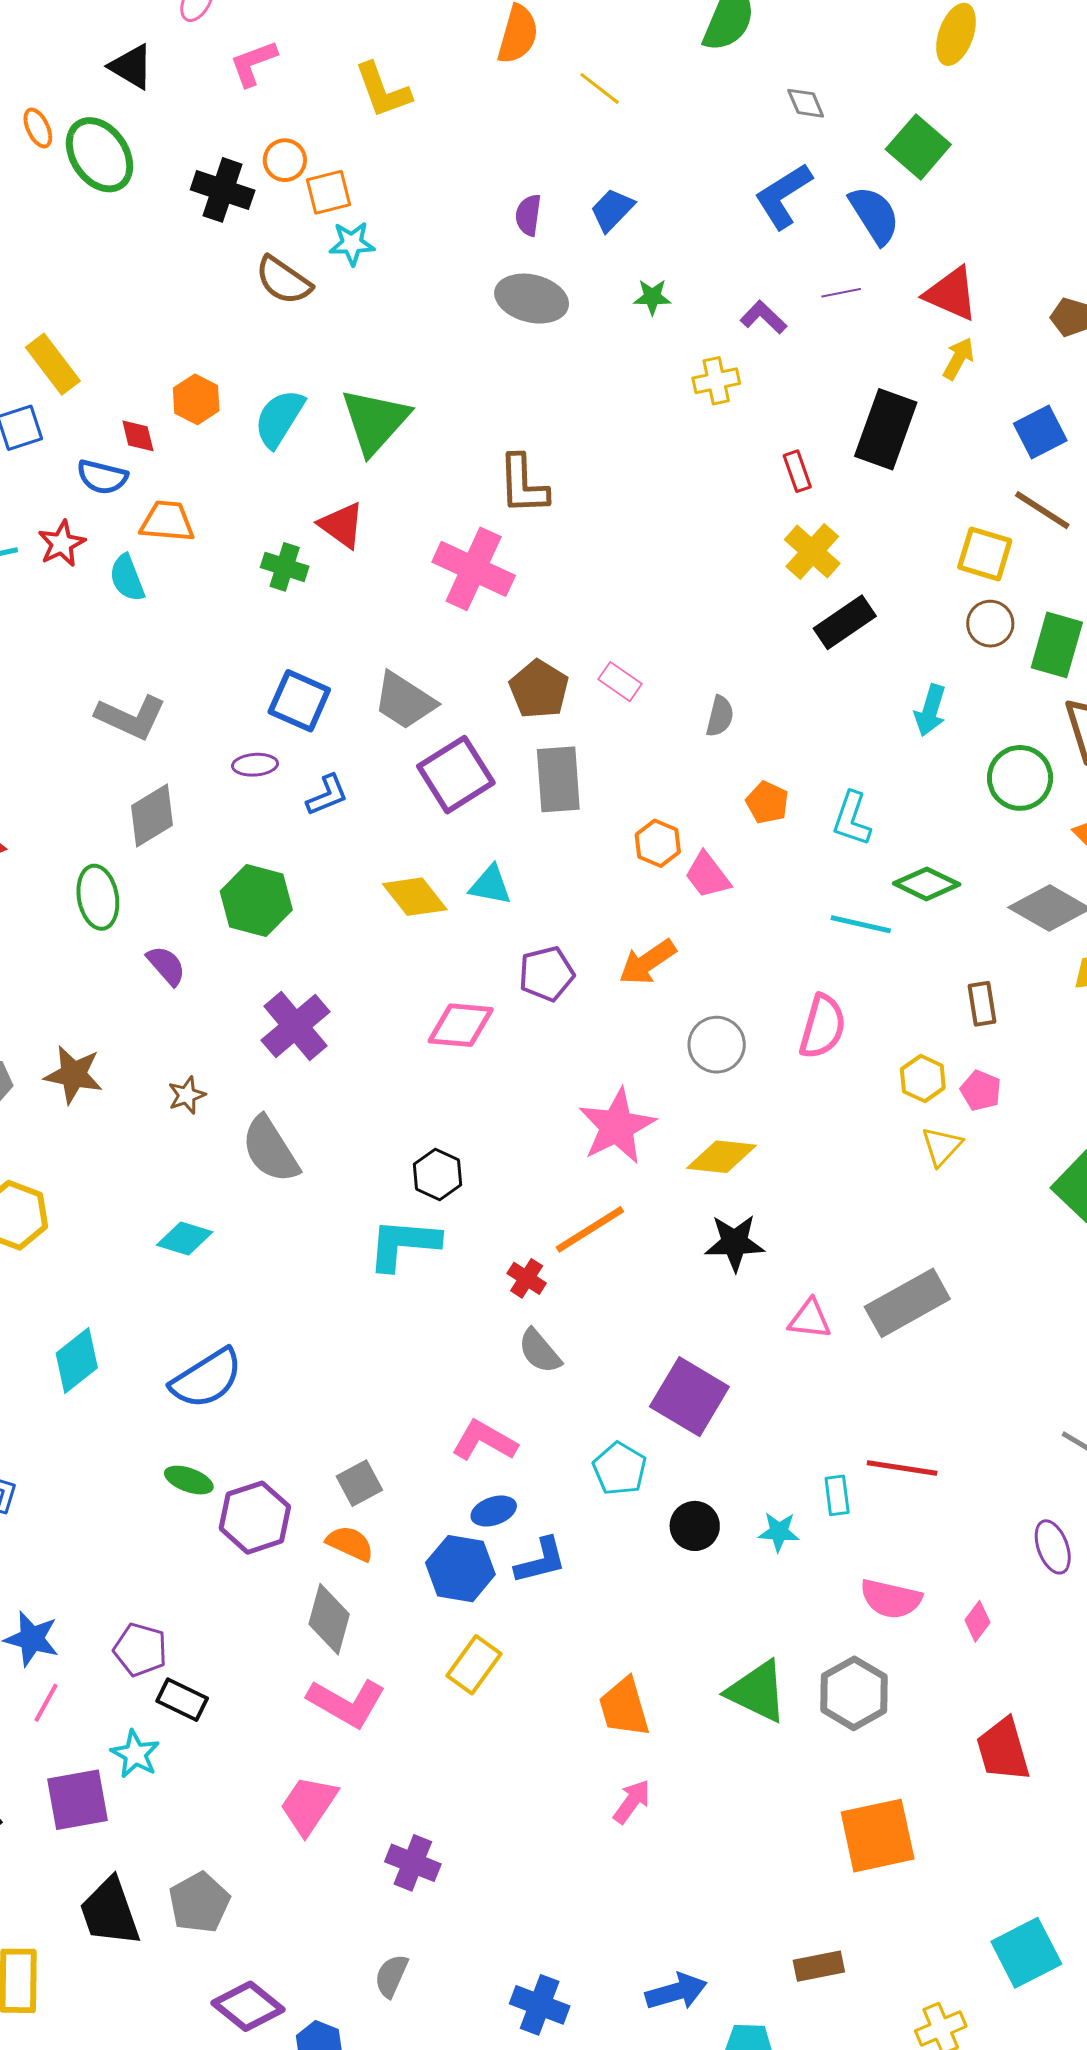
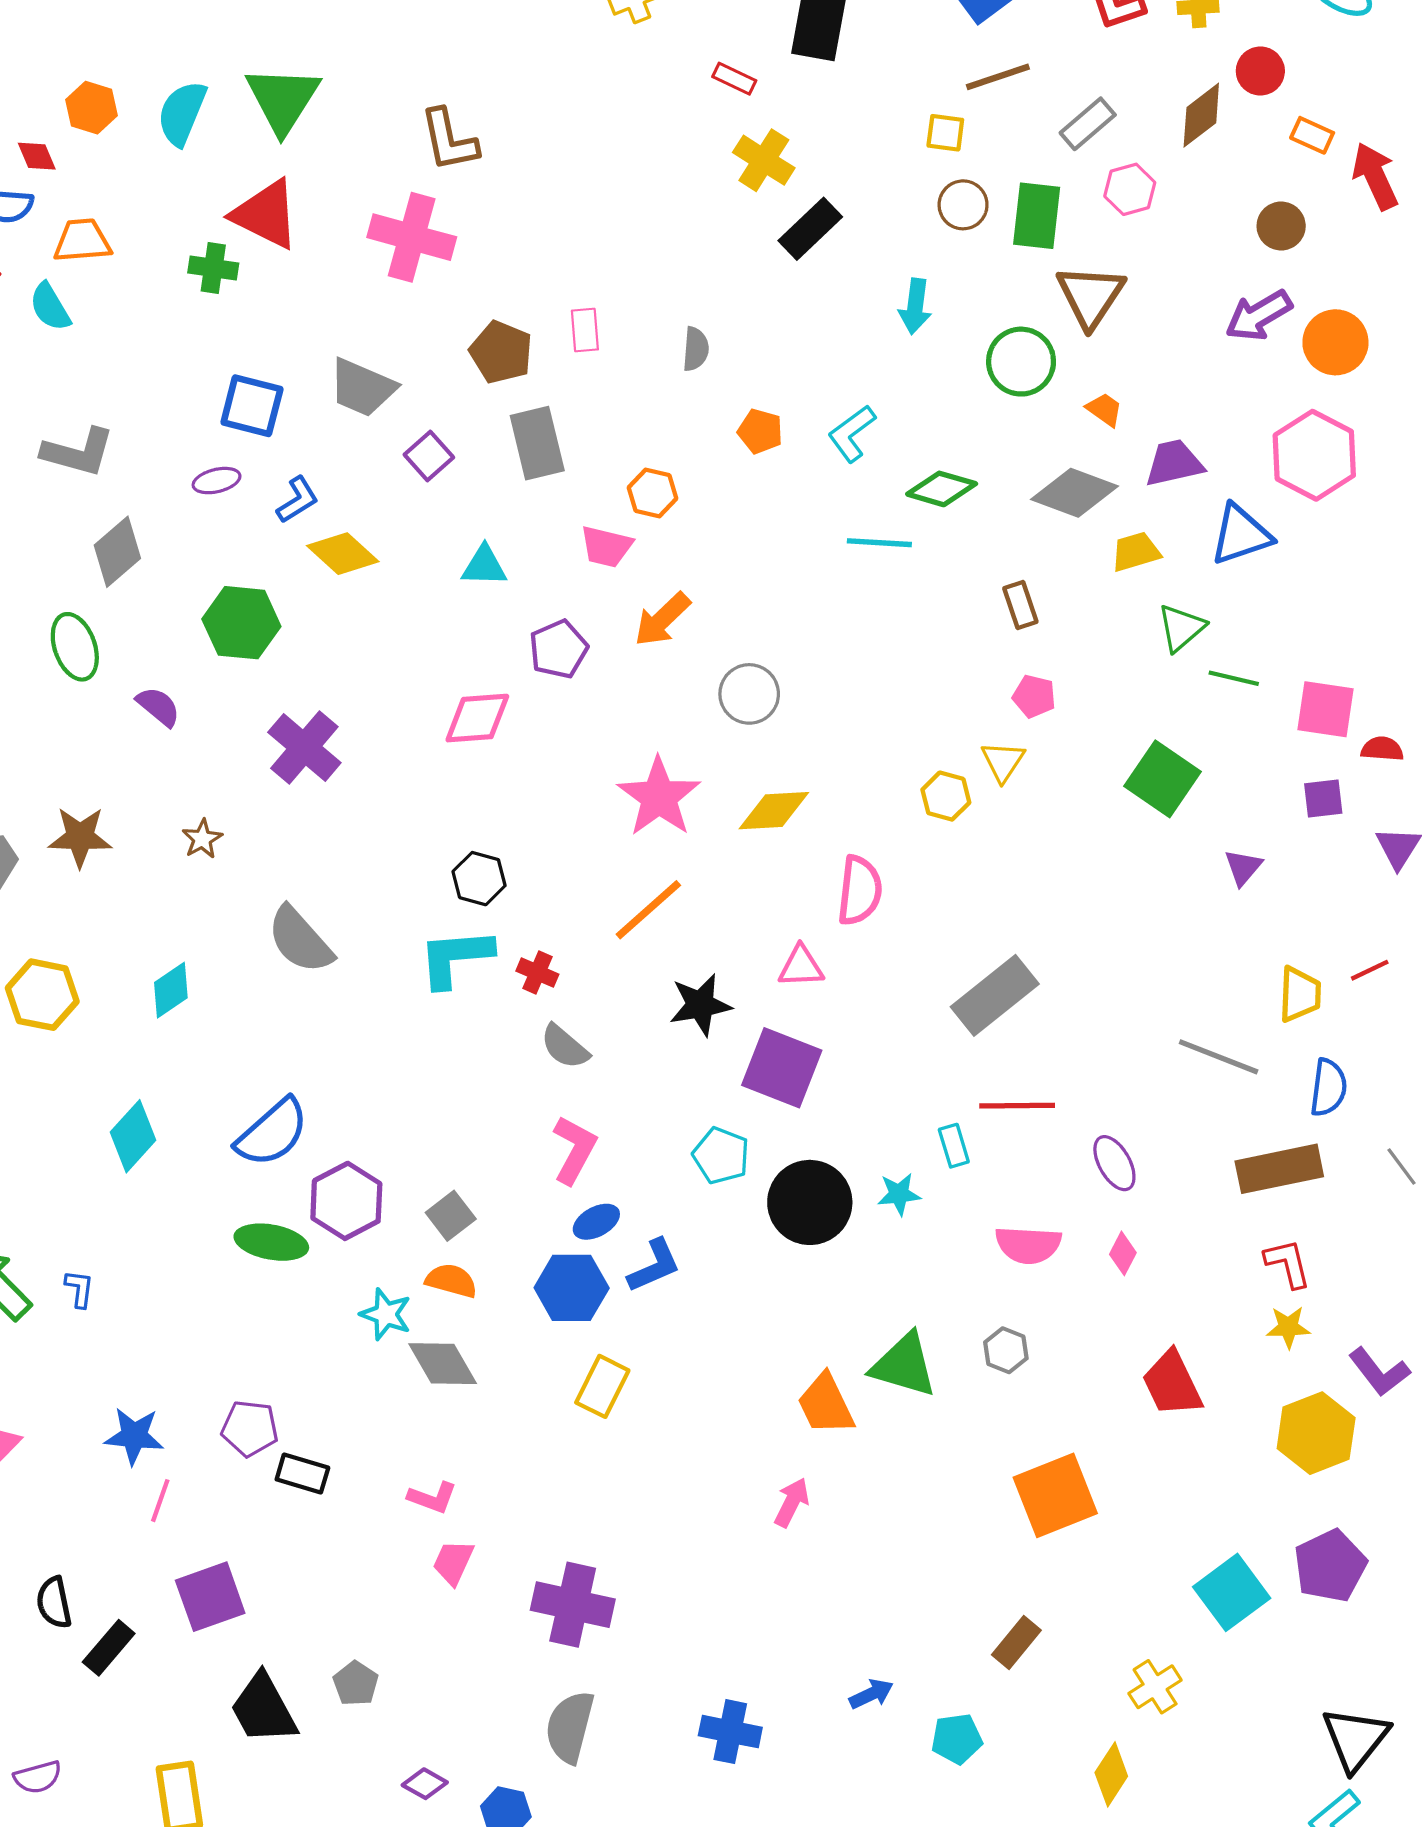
red rectangle: (797, 471) -> (734, 79), turned -36
brown line: (1042, 510) -> (998, 77), turned -42
red triangle: (342, 525) -> (266, 214), size x1.4
yellow square: (985, 554) -> (945, 133), size x0.7
pink rectangle: (620, 682) -> (585, 330), turned 60
purple square: (456, 775) -> (429, 456), size x0.6
cyan L-shape: (852, 819) -> (852, 434), turned 44
pink trapezoid: (707, 875) -> (606, 547), moved, turned -30
yellow diamond: (415, 897) -> (343, 554), moved
pink semicircle: (823, 1027) -> (860, 890), moved
yellow hexagon: (923, 1079) -> (946, 796), moved
gray semicircle: (270, 1150) -> (300, 940), moved
cyan diamond: (185, 1239) -> (171, 990), moved, turned -42
black star: (735, 1243) -> (700, 1005), moved
red cross: (527, 1278) -> (537, 973), moved
gray rectangle: (907, 1303) -> (995, 995), moved
pink triangle: (810, 1319) -> (801, 967), moved
gray semicircle: (540, 1351) -> (565, 1047), moved
pink L-shape: (484, 1441) -> (574, 1150), turned 98
green ellipse: (189, 1480) -> (271, 1242), size x1.4
purple hexagon: (255, 1518) -> (346, 1201), moved
black circle: (695, 1526) -> (810, 1202), size x1.6
purple ellipse: (1053, 1547) -> (1114, 1163), moved
gray diamond: (329, 1619) -> (443, 1364), turned -36
gray hexagon: (854, 1693) -> (1006, 1350), size x0.6
pink L-shape: (347, 1703) -> (432, 1498), moved, size x0.6
orange trapezoid: (624, 1707) -> (826, 1404), moved
cyan star: (135, 1754) -> (386, 1314), moved
pink trapezoid: (308, 1805) -> (453, 1562), size x0.7
purple cross: (413, 1863) -> (573, 1605), size x1.4
gray pentagon: (199, 1903) -> (356, 1683), size x0.7
brown rectangle: (819, 1966) -> (1016, 1642), turned -30
gray semicircle: (391, 1976) -> (570, 1727), size x1.5
blue arrow: (676, 1992) -> (871, 1694), size x0.7
purple diamond: (248, 2006) -> (425, 1784), size x0.6

